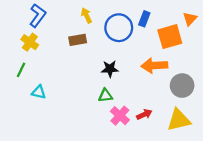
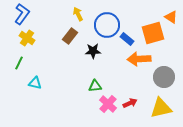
blue L-shape: (38, 15) -> (22, 14), moved
blue rectangle: (144, 19) -> (127, 39), moved, turned -72
orange triangle: (190, 19) -> (171, 17), turned -40
brown rectangle: (78, 40) -> (70, 36), turned -42
black star: (110, 69) -> (93, 51), moved

